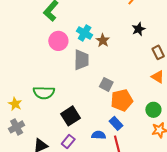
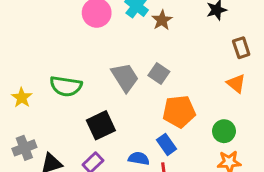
gray trapezoid: (81, 60) -> (125, 77), moved, turned -40
gray square: (106, 84) -> (159, 74), moved
gray cross: (17, 127) -> (24, 148), moved

